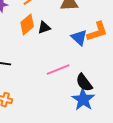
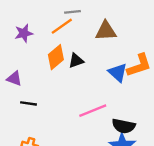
black semicircle: (84, 83) -> (124, 126), turned -42

